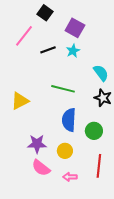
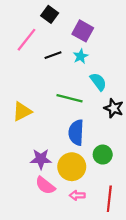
cyan semicircle: (101, 73) -> (98, 82), moved
green circle: (94, 131) -> (103, 155), moved
yellow circle: (65, 151) -> (72, 167), size x1.6
red line: (99, 166) -> (109, 199), moved

